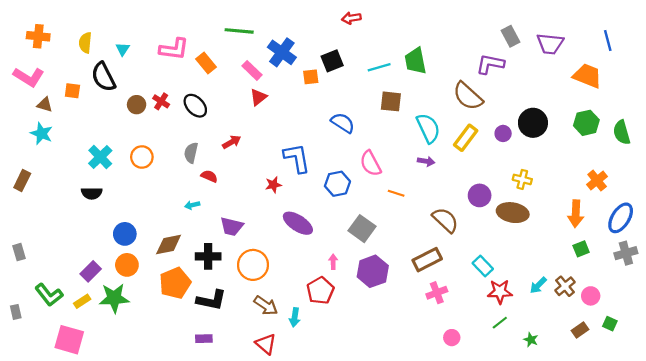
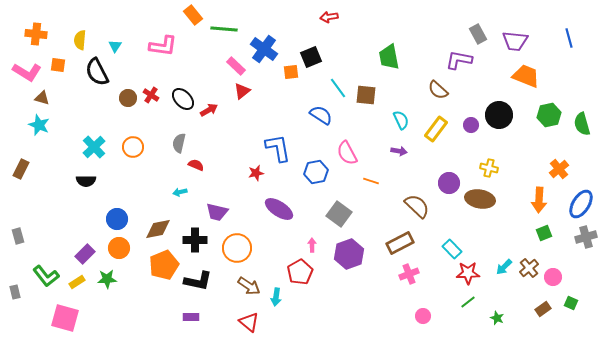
orange rectangle: (206, 63) -> (193, 15), moved
cyan line: (379, 67) -> (338, 88), moved, turned 70
orange trapezoid: (587, 76) -> (526, 76), moved
orange square: (72, 91) -> (58, 65), moved
brown semicircle: (468, 96) -> (438, 90), size x0.7
cyan semicircle: (428, 128) -> (401, 120), size x0.7
red arrow: (232, 142) -> (209, 110), moved
green star: (114, 298) -> (107, 279), size x0.7

